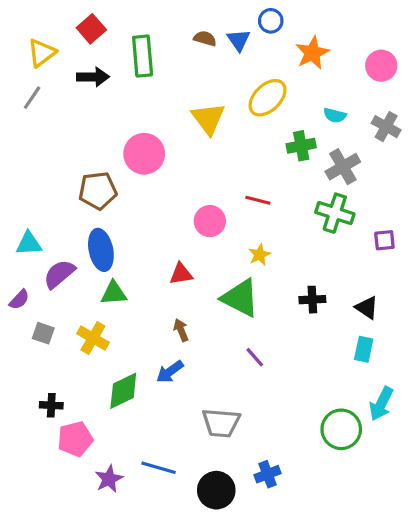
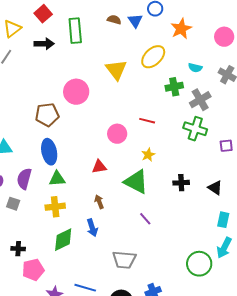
purple semicircle: (59, 274) -> (24, 179), moved, turned -35
yellow cross: (93, 338) -> (55, 207), moved, turned -36
cyan rectangle: (364, 349) -> (223, 220), moved
blue arrow: (170, 372) -> (92, 228), turned -72

